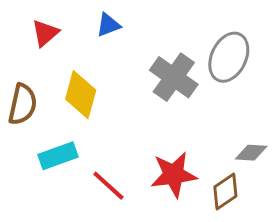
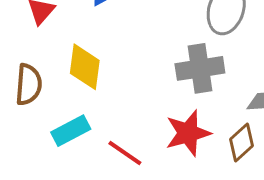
gray cross: (174, 77) -> (200, 68), moved, turned -36

